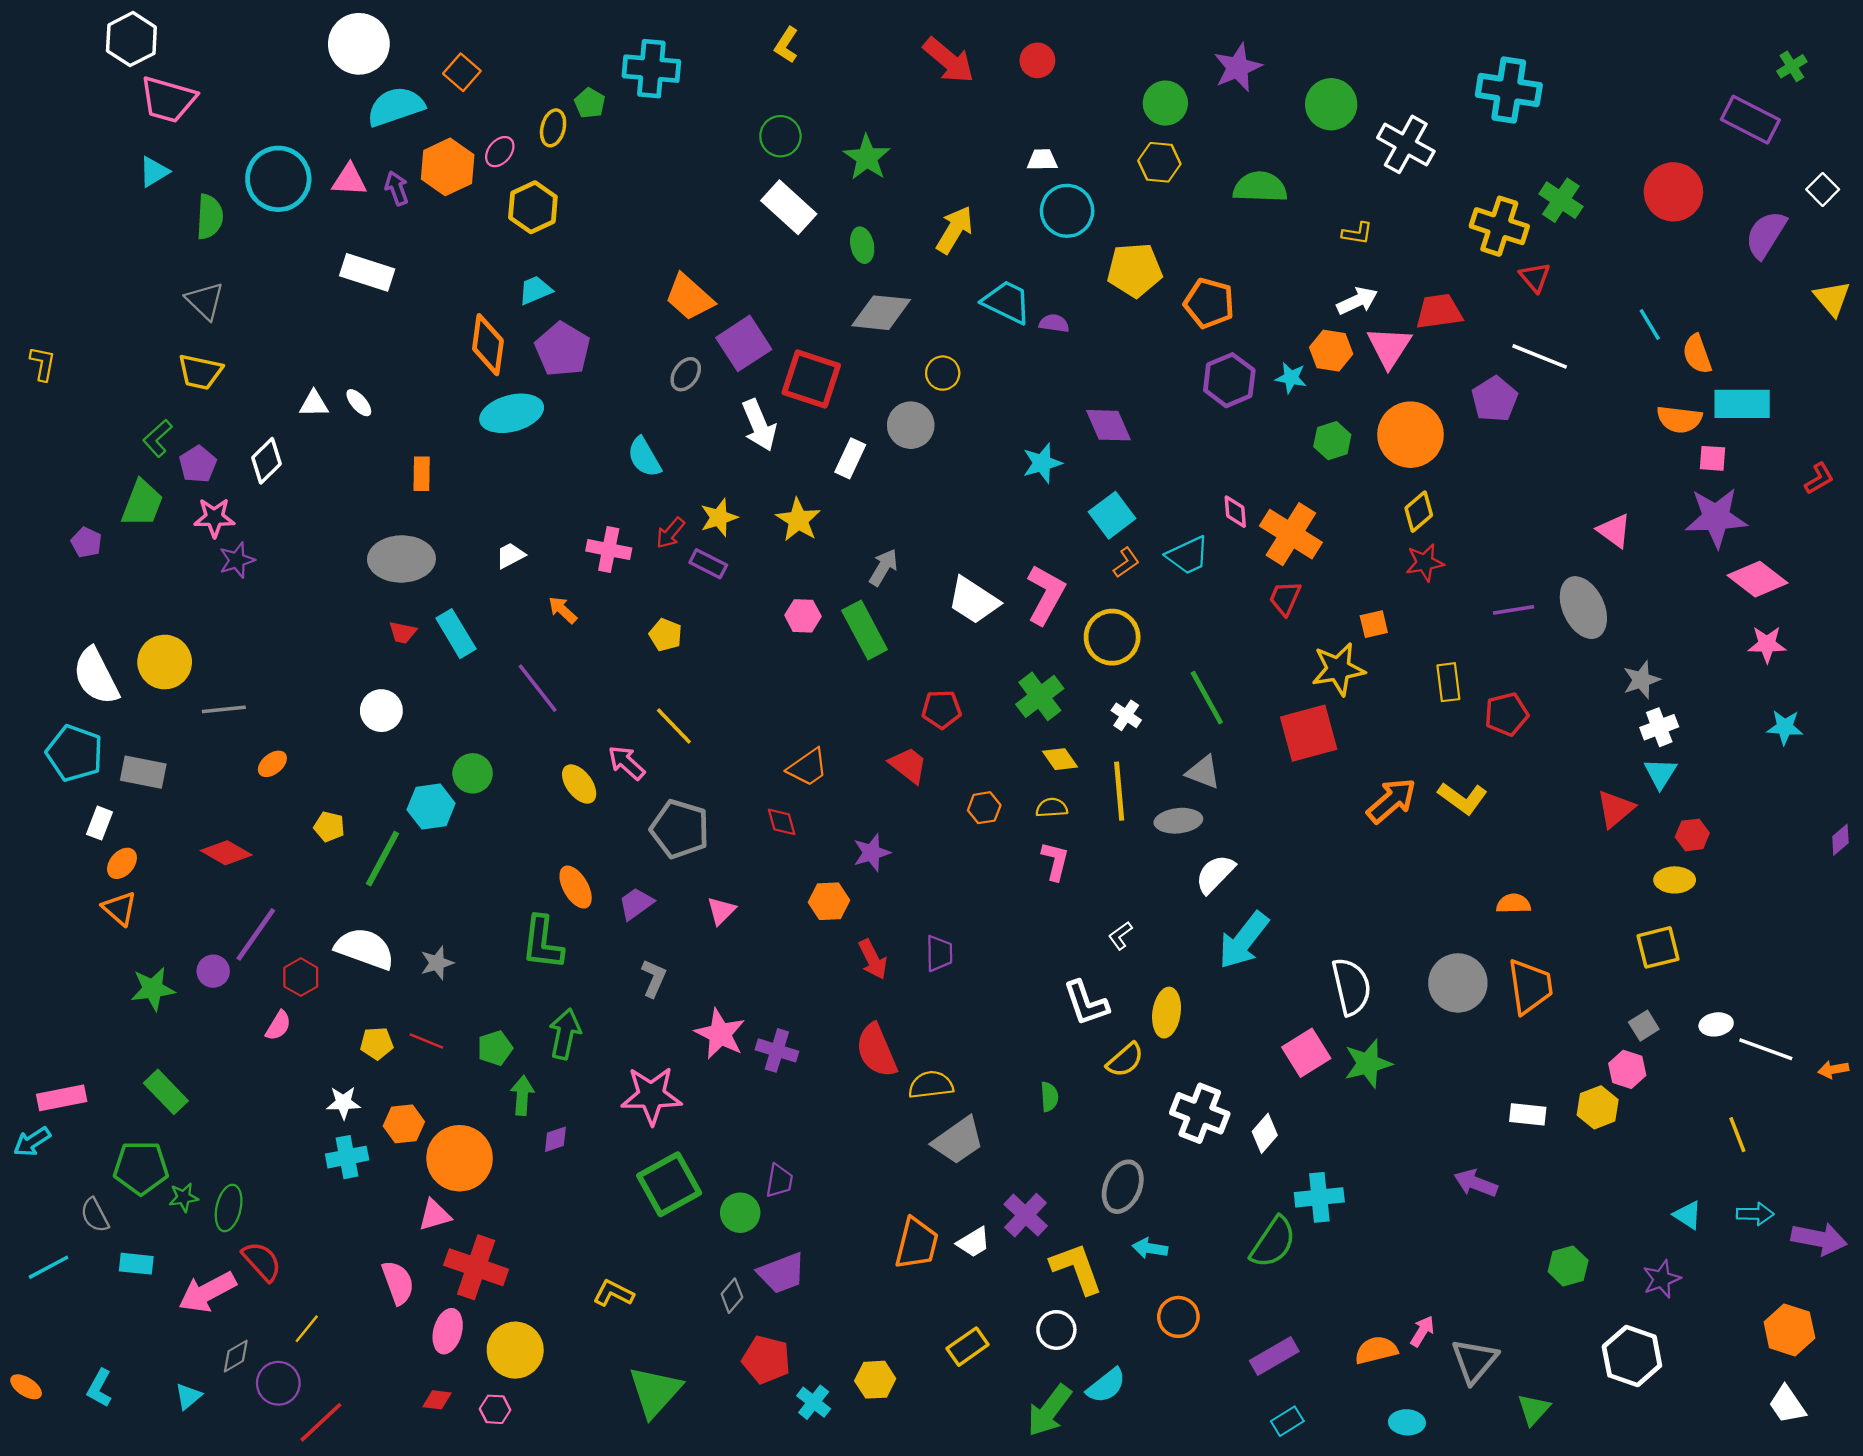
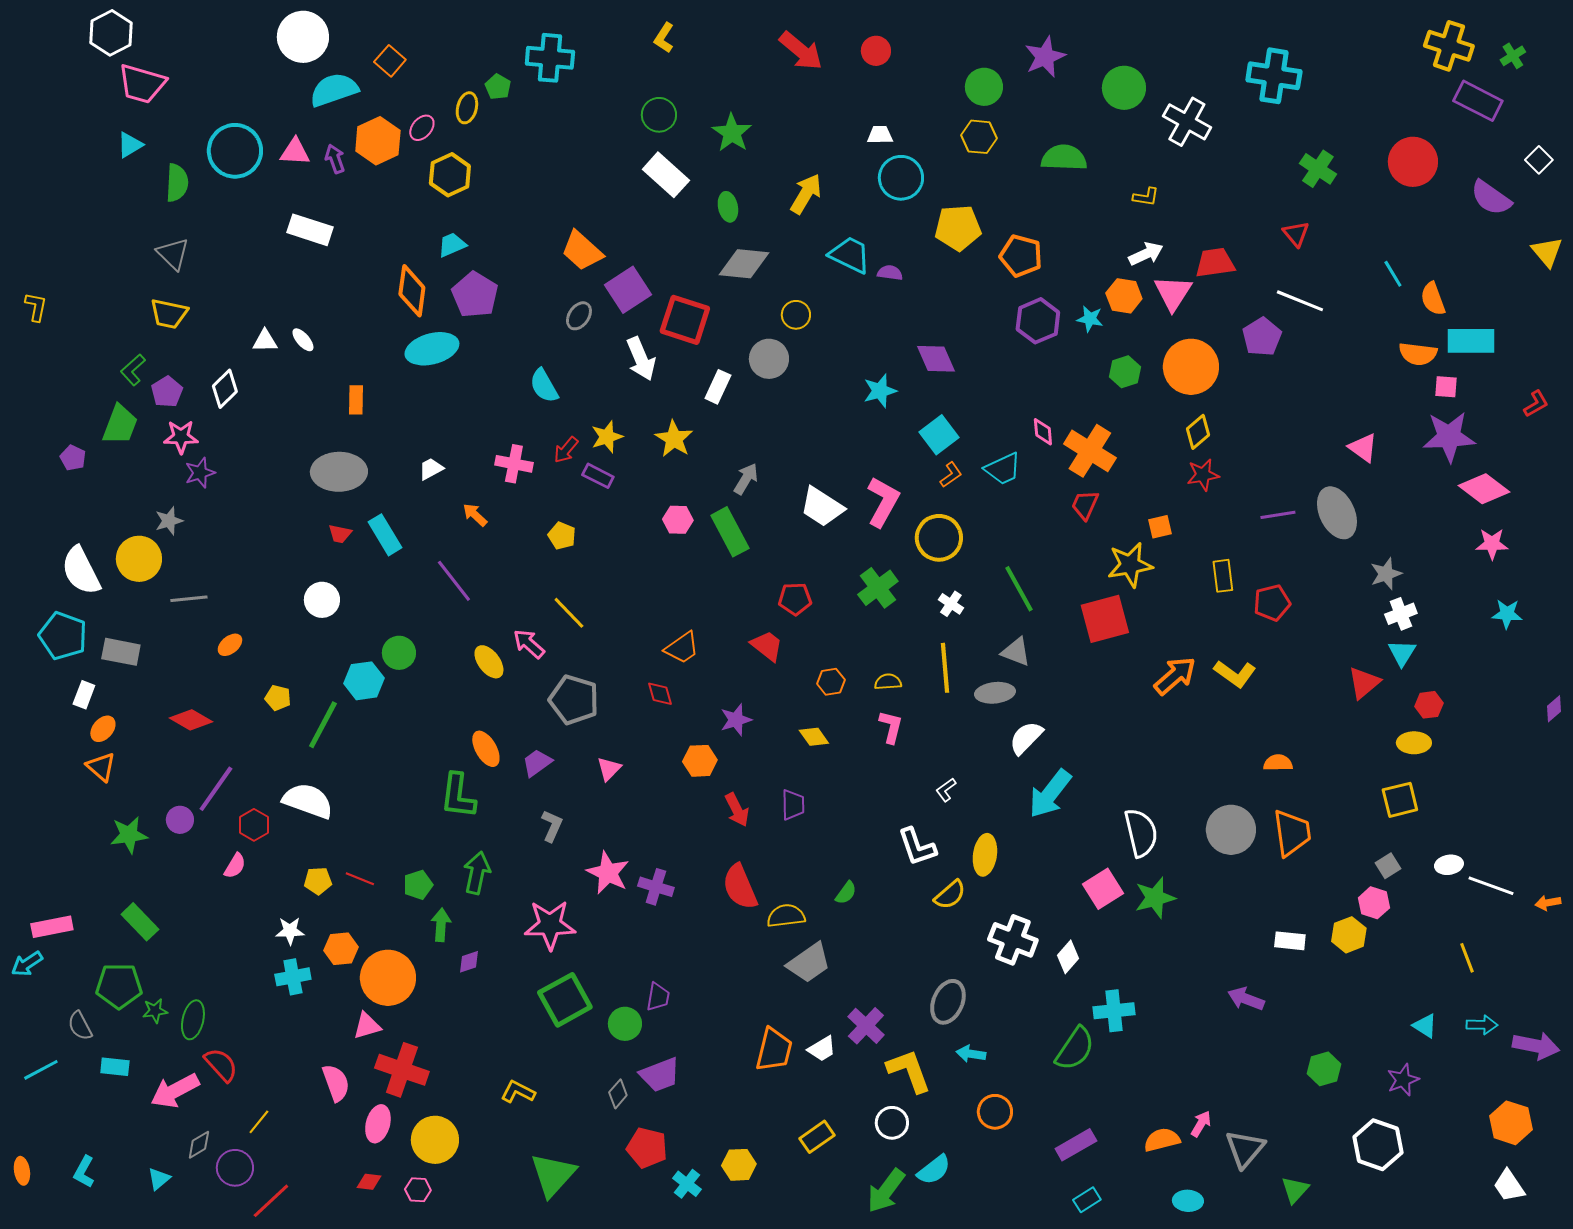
yellow cross: (1499, 226) -> (1449, 46), moved
purple semicircle: (1766, 234) -> (1491, 198), turned -87
yellow diamond: (1060, 759) -> (814, 737), moved
gray star: (437, 963) -> (169, 521), moved
green semicircle: (1049, 1097) -> (846, 893), moved, turned 40
orange ellipse: (26, 1387) -> (22, 1171), turned 48

